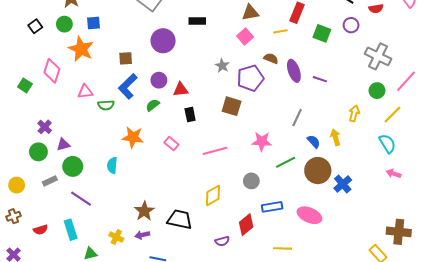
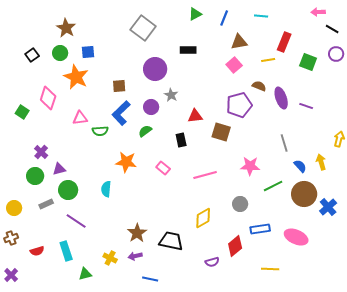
gray star: (222, 66) -> (171, 95), moved
red triangle: (181, 90) -> (195, 116), moved
gray line: (297, 118) -> (284, 143), turned -42

